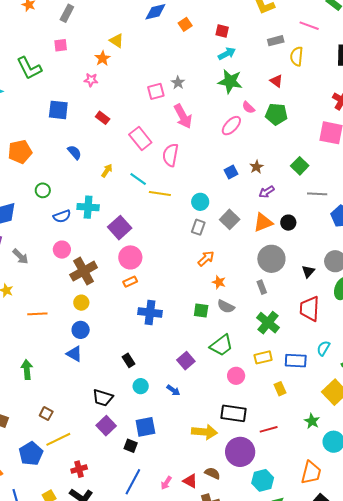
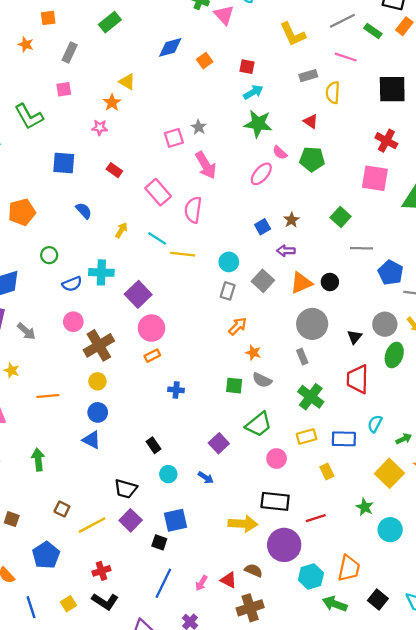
purple arrow: (267, 192) -> (286, 251), moved, turned 35
blue cross: (150, 313) -> (176, 390), size x0.6
yellow line: (58, 439) -> (92, 525), moved
orange trapezoid: (311, 473) -> (349, 568), moved

